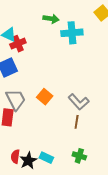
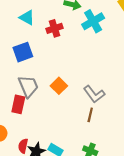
cyan cross: (72, 33) -> (93, 21), turned -30
red cross: (18, 44) -> (54, 28), moved

